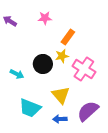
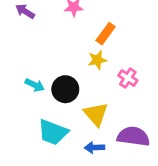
black circle: (43, 64) -> (65, 89), moved
pink cross: (84, 69) -> (128, 78), size x0.6
purple semicircle: (88, 111) -> (133, 136), turned 50

